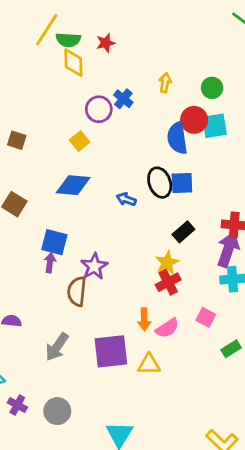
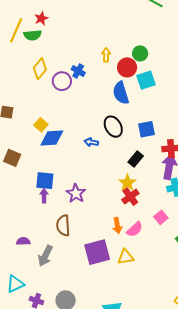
red star: (106, 43) -> (41, 18), moved
yellow diamond: (73, 63) -> (40, 69), moved, turned 50
red circle: (194, 120) -> (127, 67), moved
yellow square: (79, 141) -> (41, 125), moved
blue square: (182, 183) -> (147, 129), moved
brown semicircle: (77, 291) -> (63, 225), moved
pink square: (206, 317) -> (161, 217), turned 32
gray arrow: (57, 347) -> (45, 256), moved

